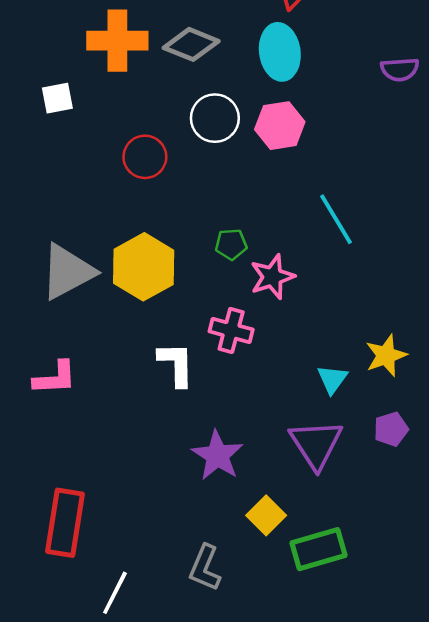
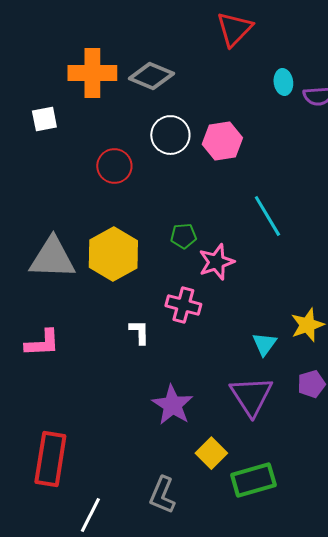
cyan ellipse: (280, 52) -> (283, 82), moved, size x0.6
gray triangle: (67, 272) -> (52, 258), turned 30
white L-shape: (176, 364) -> (139, 332), size x0.7

